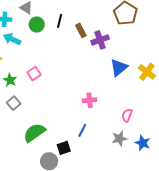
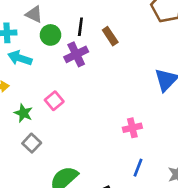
purple cross: (100, 40) -> (76, 54), moved
blue line: (82, 130) -> (138, 168), moved

